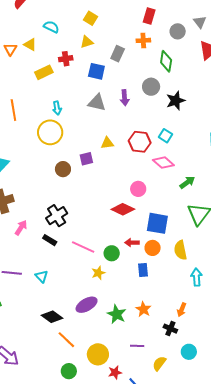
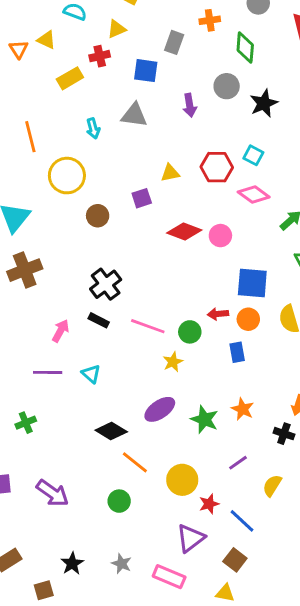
yellow triangle: (87, 42) -> (117, 29), moved
gray triangle: (97, 103) -> (134, 115), moved
yellow circle: (50, 132) -> (67, 176), moved
brown circle: (63, 169) -> (98, 216), moved
red diamond: (123, 209) -> (184, 232), moved
pink arrow: (21, 228) -> (61, 331), moved
purple line: (137, 346) -> (238, 463), turned -32
green circle: (69, 371) -> (119, 501), moved

